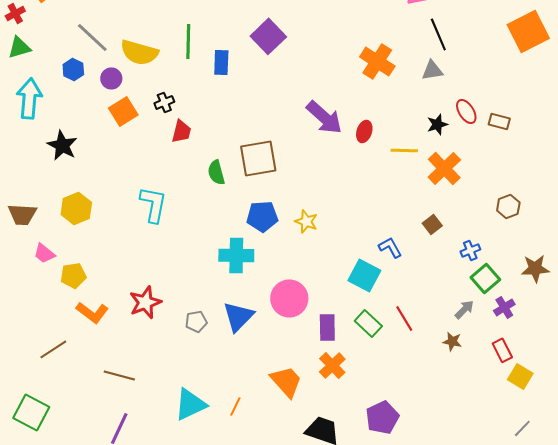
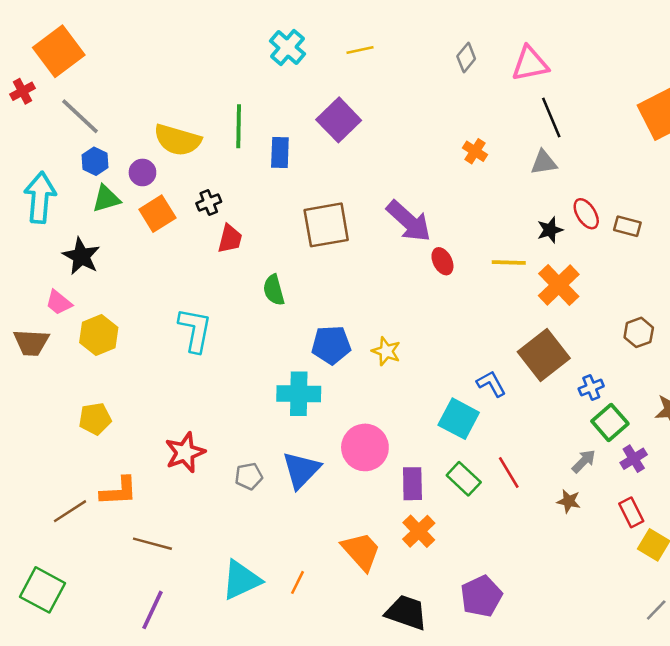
gray line: (92, 37) -> (80, 116), moved
green triangle: (19, 47) -> (106, 199), moved
orange cross: (377, 61) -> (475, 151), size x0.6
red ellipse: (364, 131) -> (442, 261), moved, turned -45
brown square: (258, 158) -> (326, 225), moved
brown square: (432, 224) -> (544, 355), size x2.0
pink trapezoid: (44, 253) -> (59, 302), moved
orange L-shape: (92, 312) -> (119, 491), moved, turned -40

